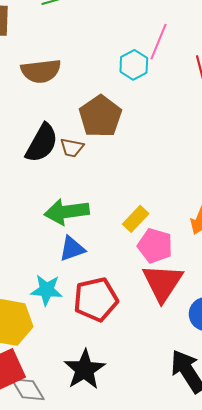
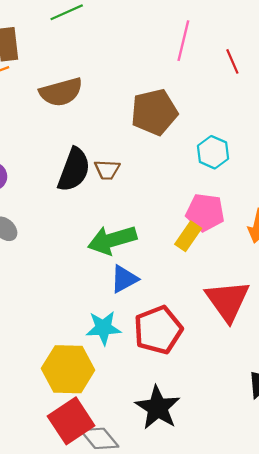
cyan hexagon: (134, 65) -> (213, 152), moved
brown pentagon: (100, 116) -> (154, 112), moved, turned 30
pink pentagon: (155, 246) -> (205, 212), moved

